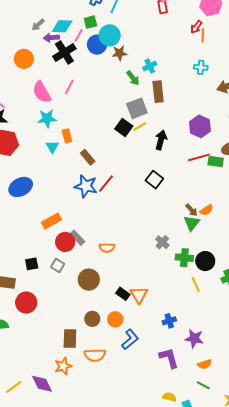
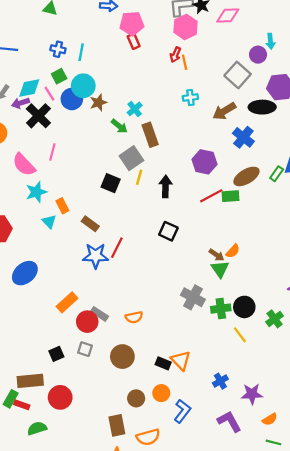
pink line: (79, 35) -> (49, 94), turned -48
black square: (124, 127) -> (111, 183), moved
yellow line: (140, 127) -> (139, 177), turned -32
gray cross: (162, 242) -> (193, 297), size x1.5

